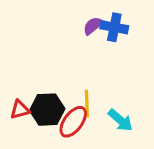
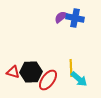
yellow line: (87, 103) -> (71, 68), moved
red triangle: (20, 110) -> (13, 72), turned 32

